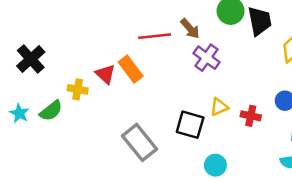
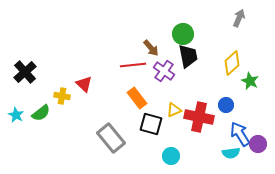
black trapezoid: (260, 21) -> (188, 56), moved
red line: (155, 36) -> (133, 65), moved
orange rectangle: (131, 69) -> (137, 98), moved
red cross: (251, 116) -> (199, 117), size x1.8

